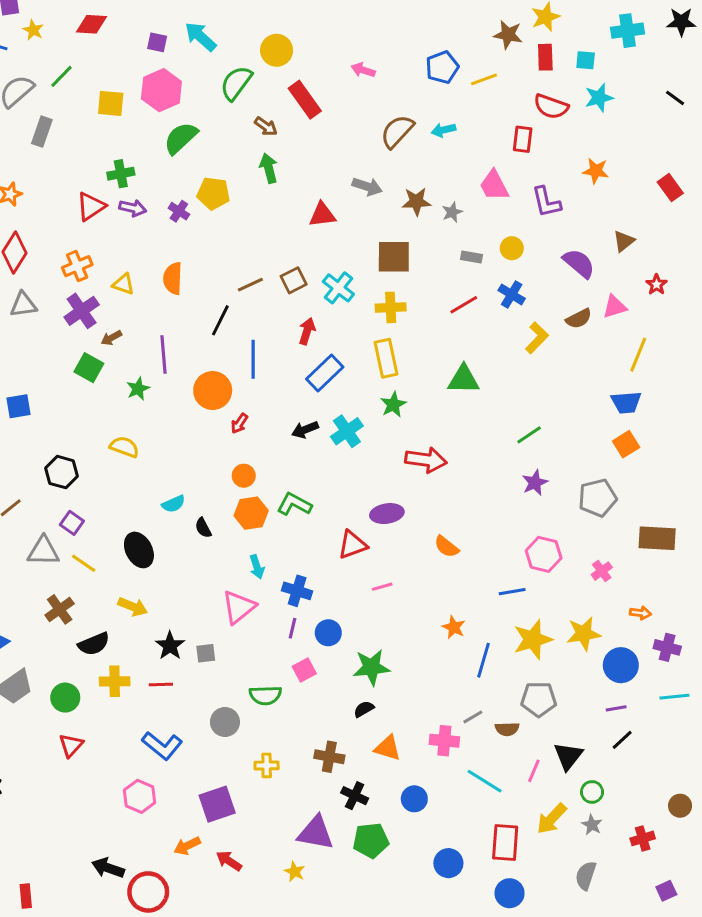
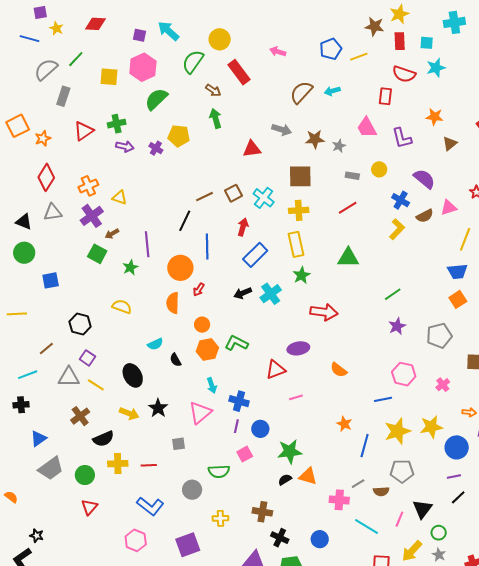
red triangle: (91, 206) -> (84, 131), moved
brown triangle: (624, 241) -> (450, 144), moved
orange semicircle: (173, 278) -> (173, 303), moved
blue cross: (512, 294) -> (401, 200), moved
black star: (170, 646) -> (158, 408), moved
orange triangle: (388, 748) -> (308, 476), moved

